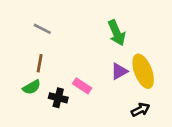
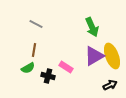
purple triangle: (119, 71) -> (94, 56), size x1.5

